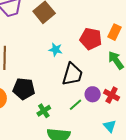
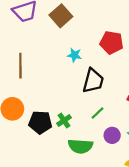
black pentagon: (24, 89) -> (40, 122), moved
purple circle: (93, 94) -> (112, 135), moved

